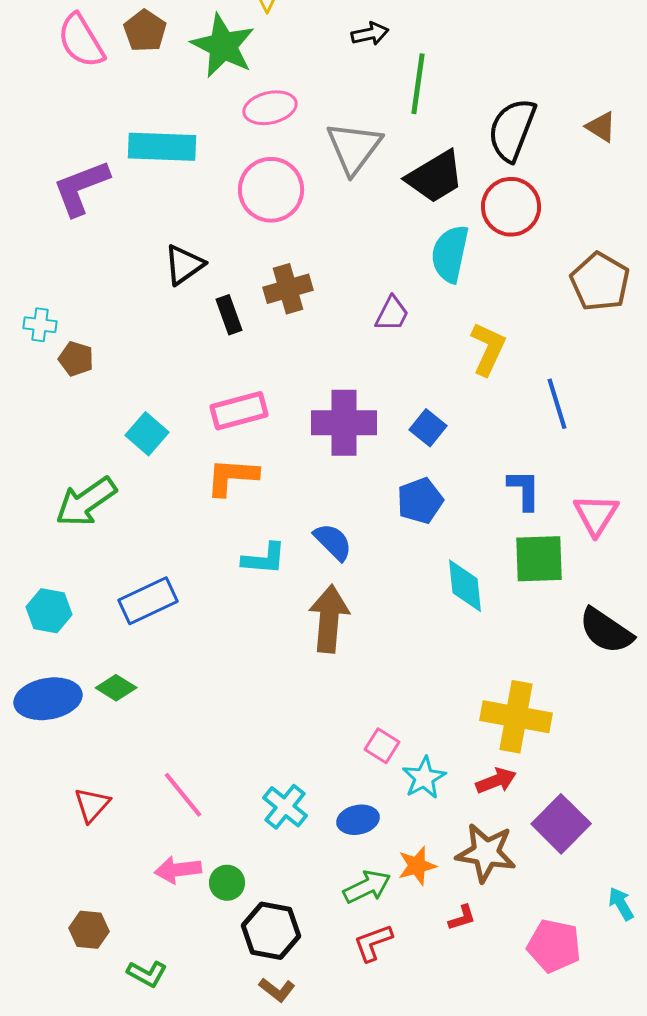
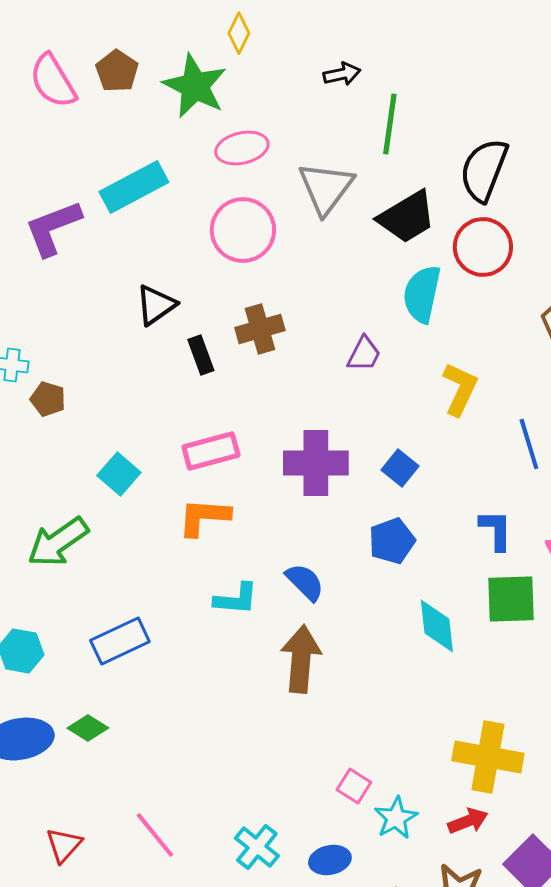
cyan rectangle: (162, 147) -> (134, 187), turned -30

